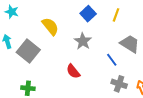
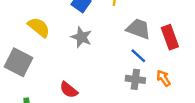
blue line: (112, 60) -> (138, 56), moved
red semicircle: (73, 71) -> (69, 90), moved

